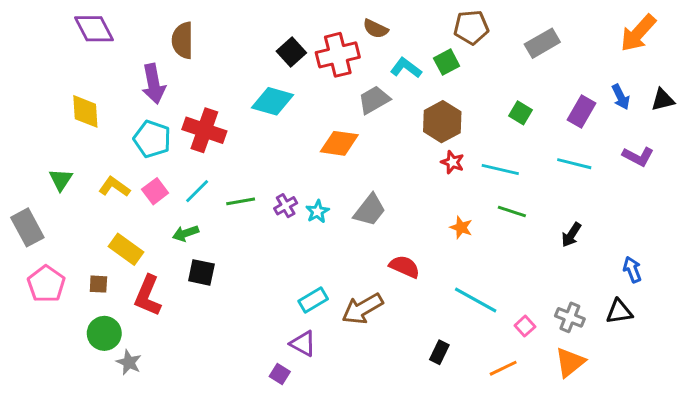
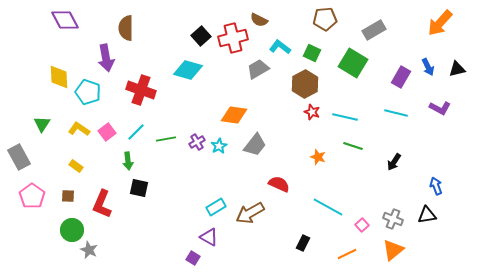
green square: (447, 62) -> (312, 53), moved, turned -36
green square: (521, 113) -> (353, 63), moved, size x1.8
cyan pentagon: (152, 139) -> (88, 92), moved
orange diamond: (339, 143) -> (234, 115), moved
green arrow: (185, 233) -> (128, 161), turned -78
yellow rectangle: (126, 249) -> (76, 166), moved, size x0.6

